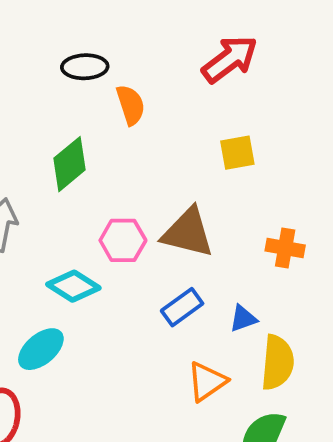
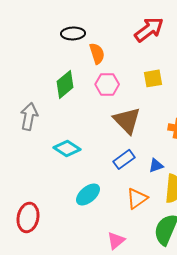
brown triangle: (188, 233) -> (127, 120), turned 32
pink hexagon: (123, 240) -> (107, 84), moved
cyan ellipse: (41, 349) -> (88, 194), moved

